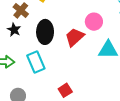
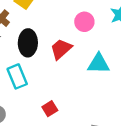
pink circle: (94, 22) -> (84, 22), moved

